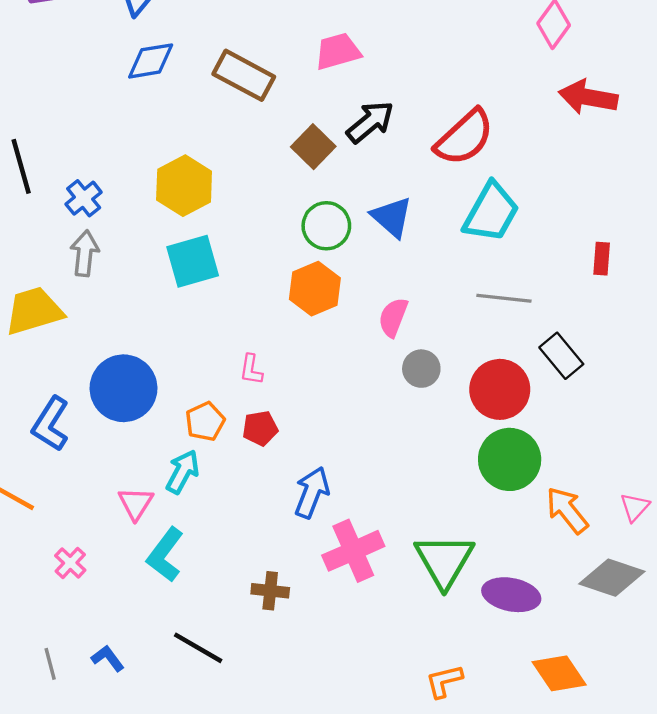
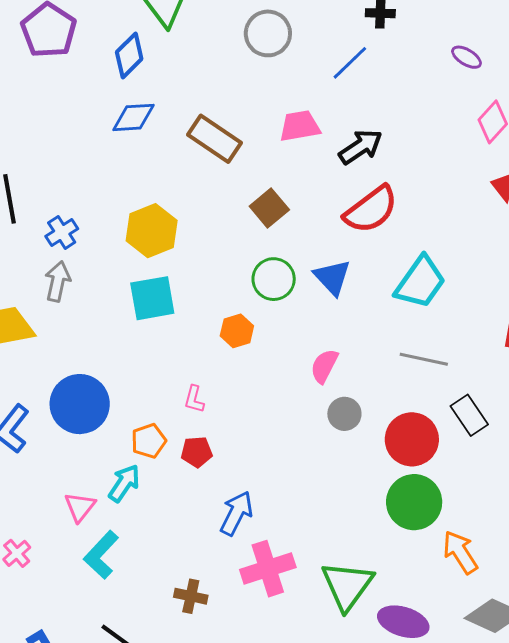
black arrow: (370, 122) -> (361, 147), moved
red semicircle: (464, 137) -> (371, 210), moved
orange hexagon: (315, 289) -> (237, 331), moved, size x0.7

